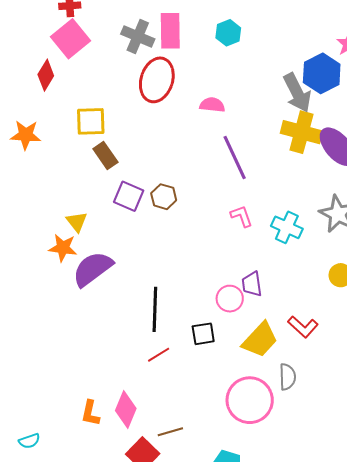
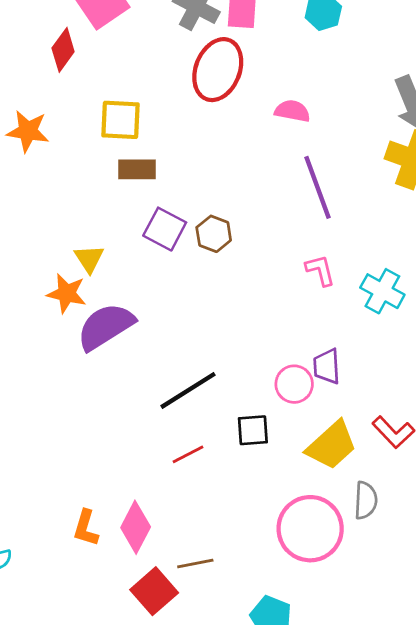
brown rectangle: (105, 156) -> (137, 169), turned -60
black line: (155, 309) -> (188, 390), turned 51

